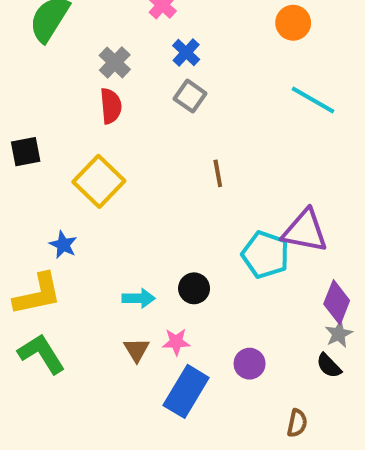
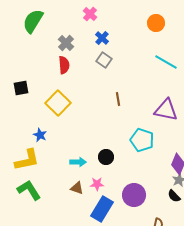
purple triangle: (305, 231) -> (166, 110), moved
brown triangle: (137, 350) -> (77, 188), turned -40
purple circle: (250, 364) -> (134, 195), size x1.5

